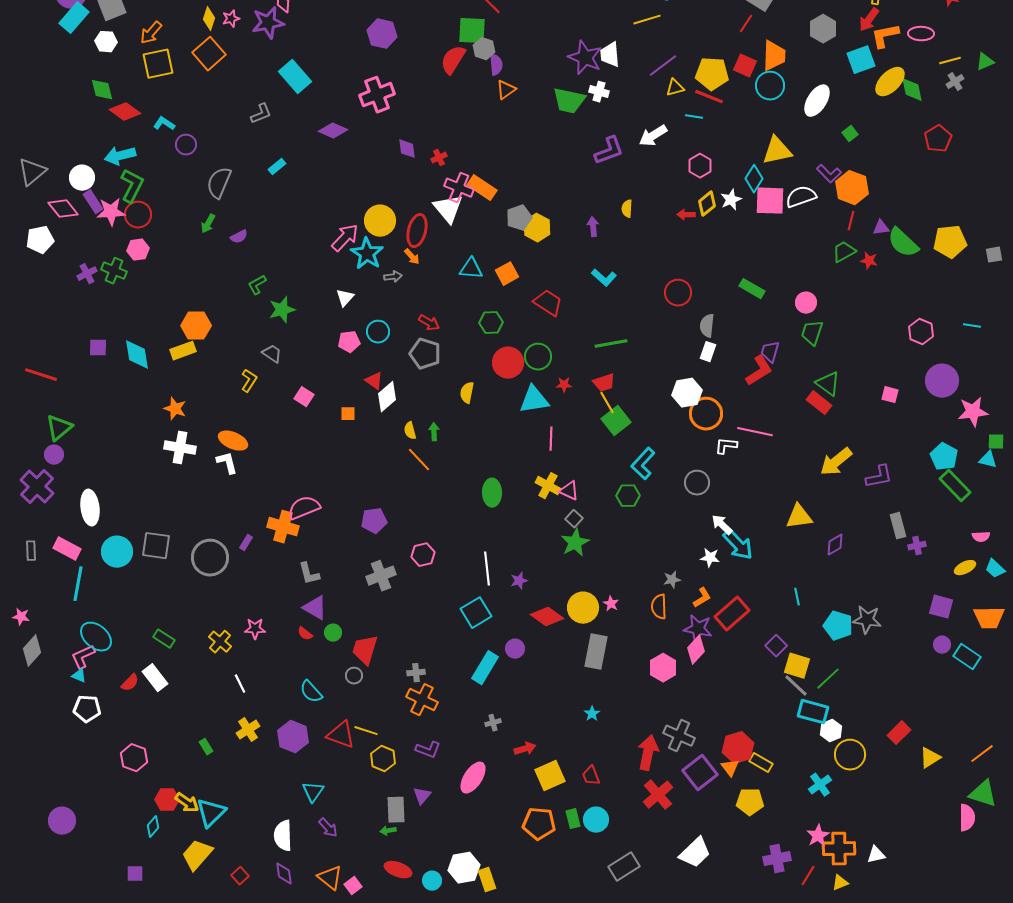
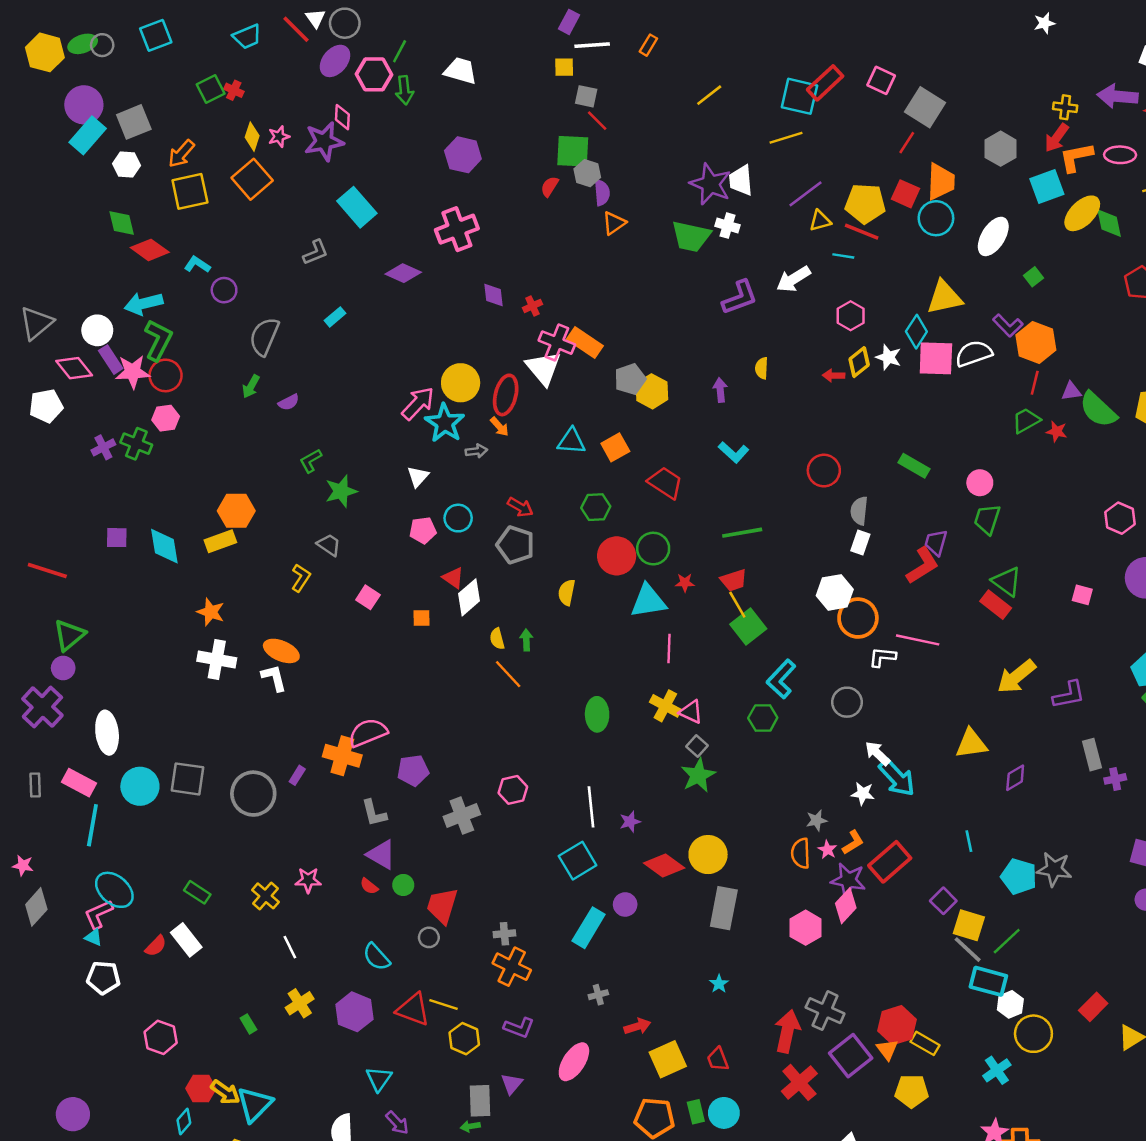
red semicircle: (453, 60) -> (550, 187), size x0.6
white star: (731, 200) -> (888, 357), turned -30
purple pentagon: (374, 521) -> (413, 770), moved
pink star: (611, 604) -> (827, 850), moved

